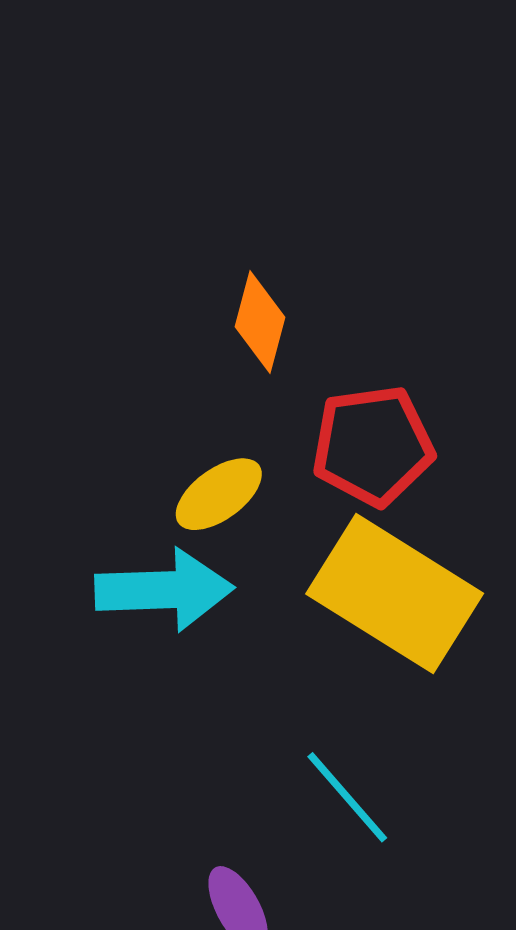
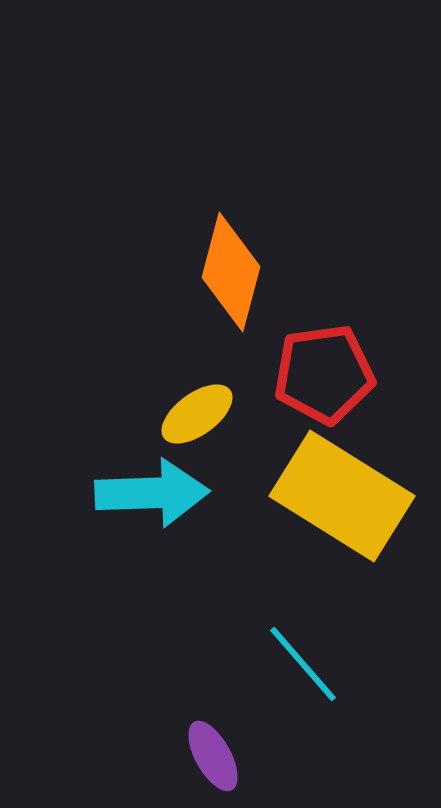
orange diamond: (260, 322) -> (231, 272), size x1.4

